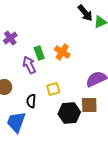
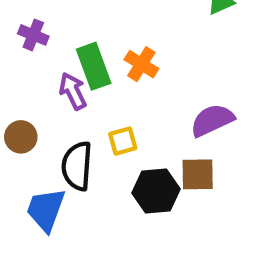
purple cross: (10, 38) -> (33, 35), turned -32
green rectangle: (39, 53) -> (94, 66), size x1.5
black semicircle: (31, 101) -> (77, 166), size x1.6

